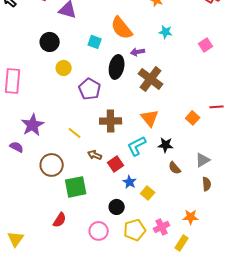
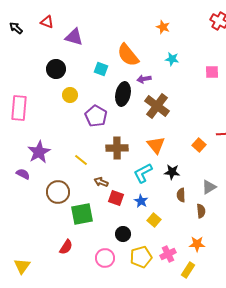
pink square: (206, 45) -> (212, 72), turned 32
red square: (116, 164) -> (116, 198), moved, turned -35
brown semicircle: (175, 168) -> (181, 195), turned 40
blue star: (130, 182) -> (141, 201), moved
brown semicircle: (207, 184) -> (201, 211), moved

